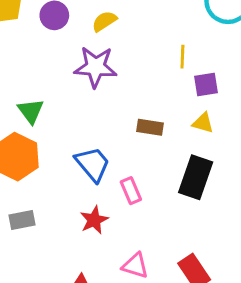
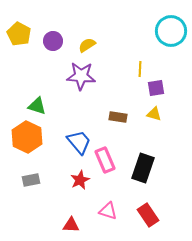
green triangle: (31, 111) -> (37, 106), turned -36
black rectangle: (196, 177) -> (143, 168), moved
pink rectangle: (131, 191) -> (105, 160), size x1.4

